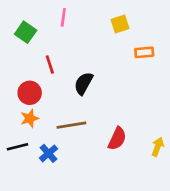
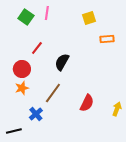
green square: (26, 32) -> (26, 17), moved
red line: (50, 65) -> (37, 48), turned 56
brown line: (71, 125) -> (53, 93), turned -45
black line: (18, 147) -> (14, 131), moved

